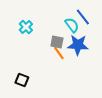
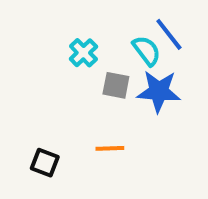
cyan cross: (26, 27) -> (83, 53), moved
orange line: (59, 53) -> (110, 148), moved, turned -56

